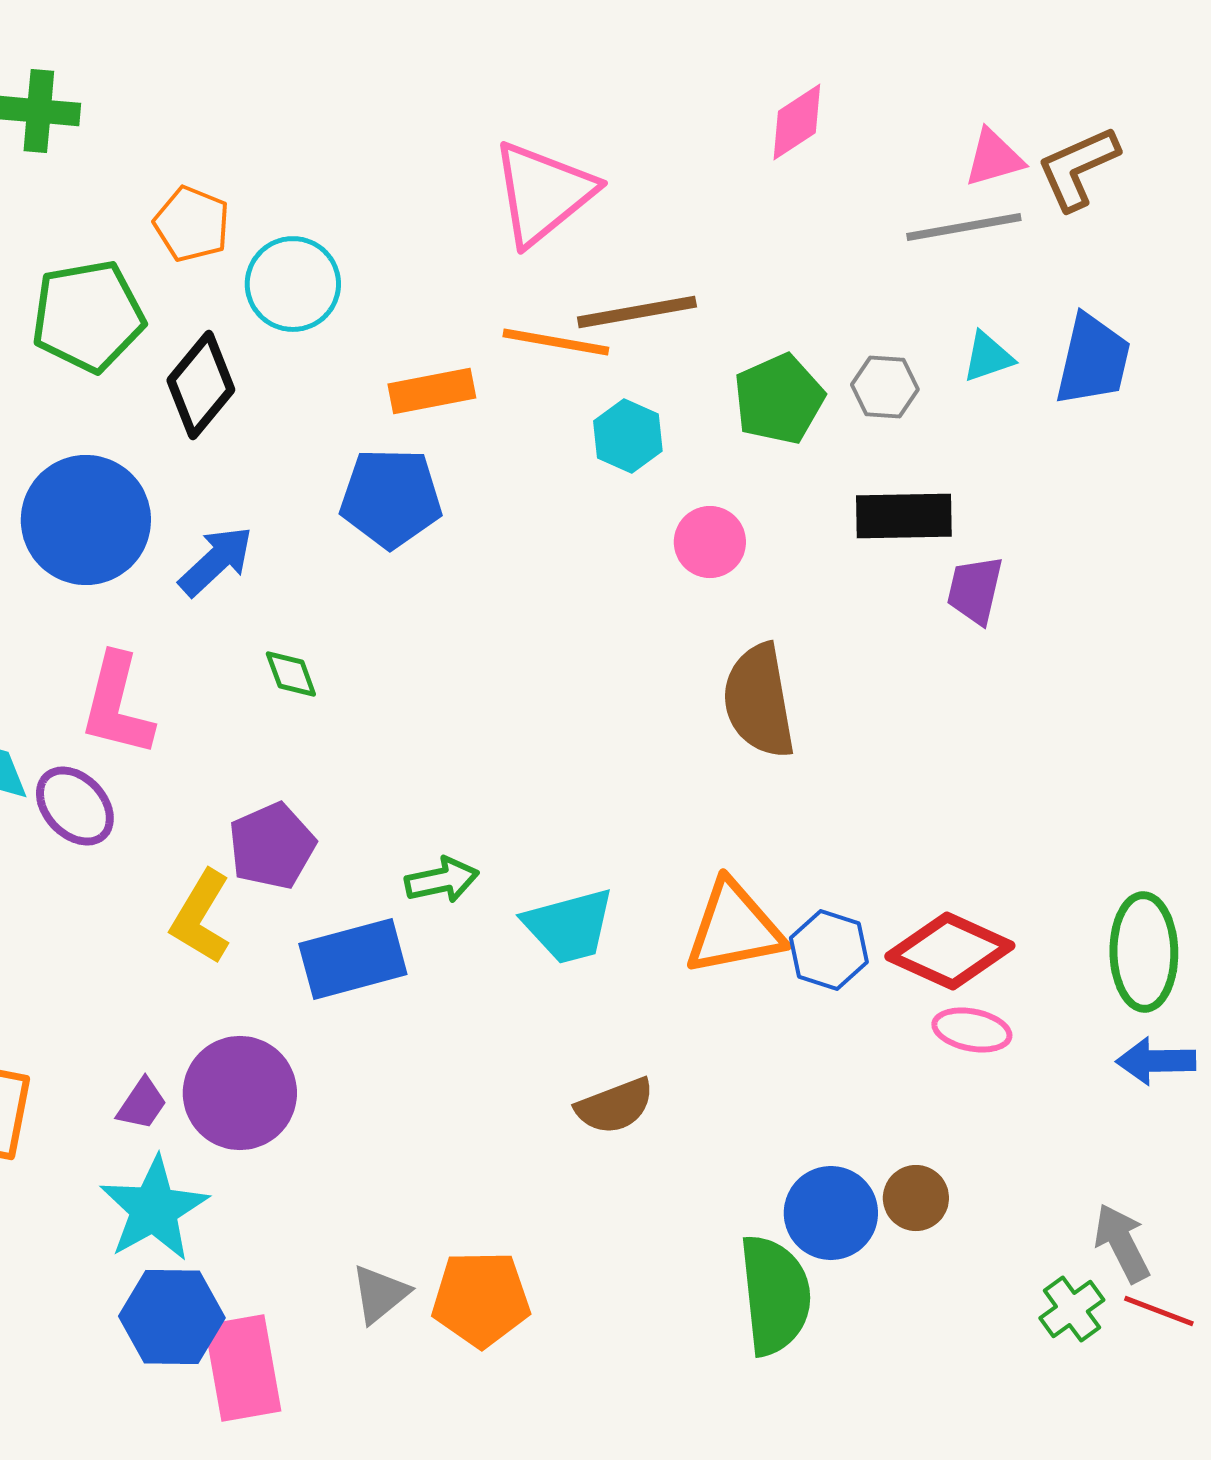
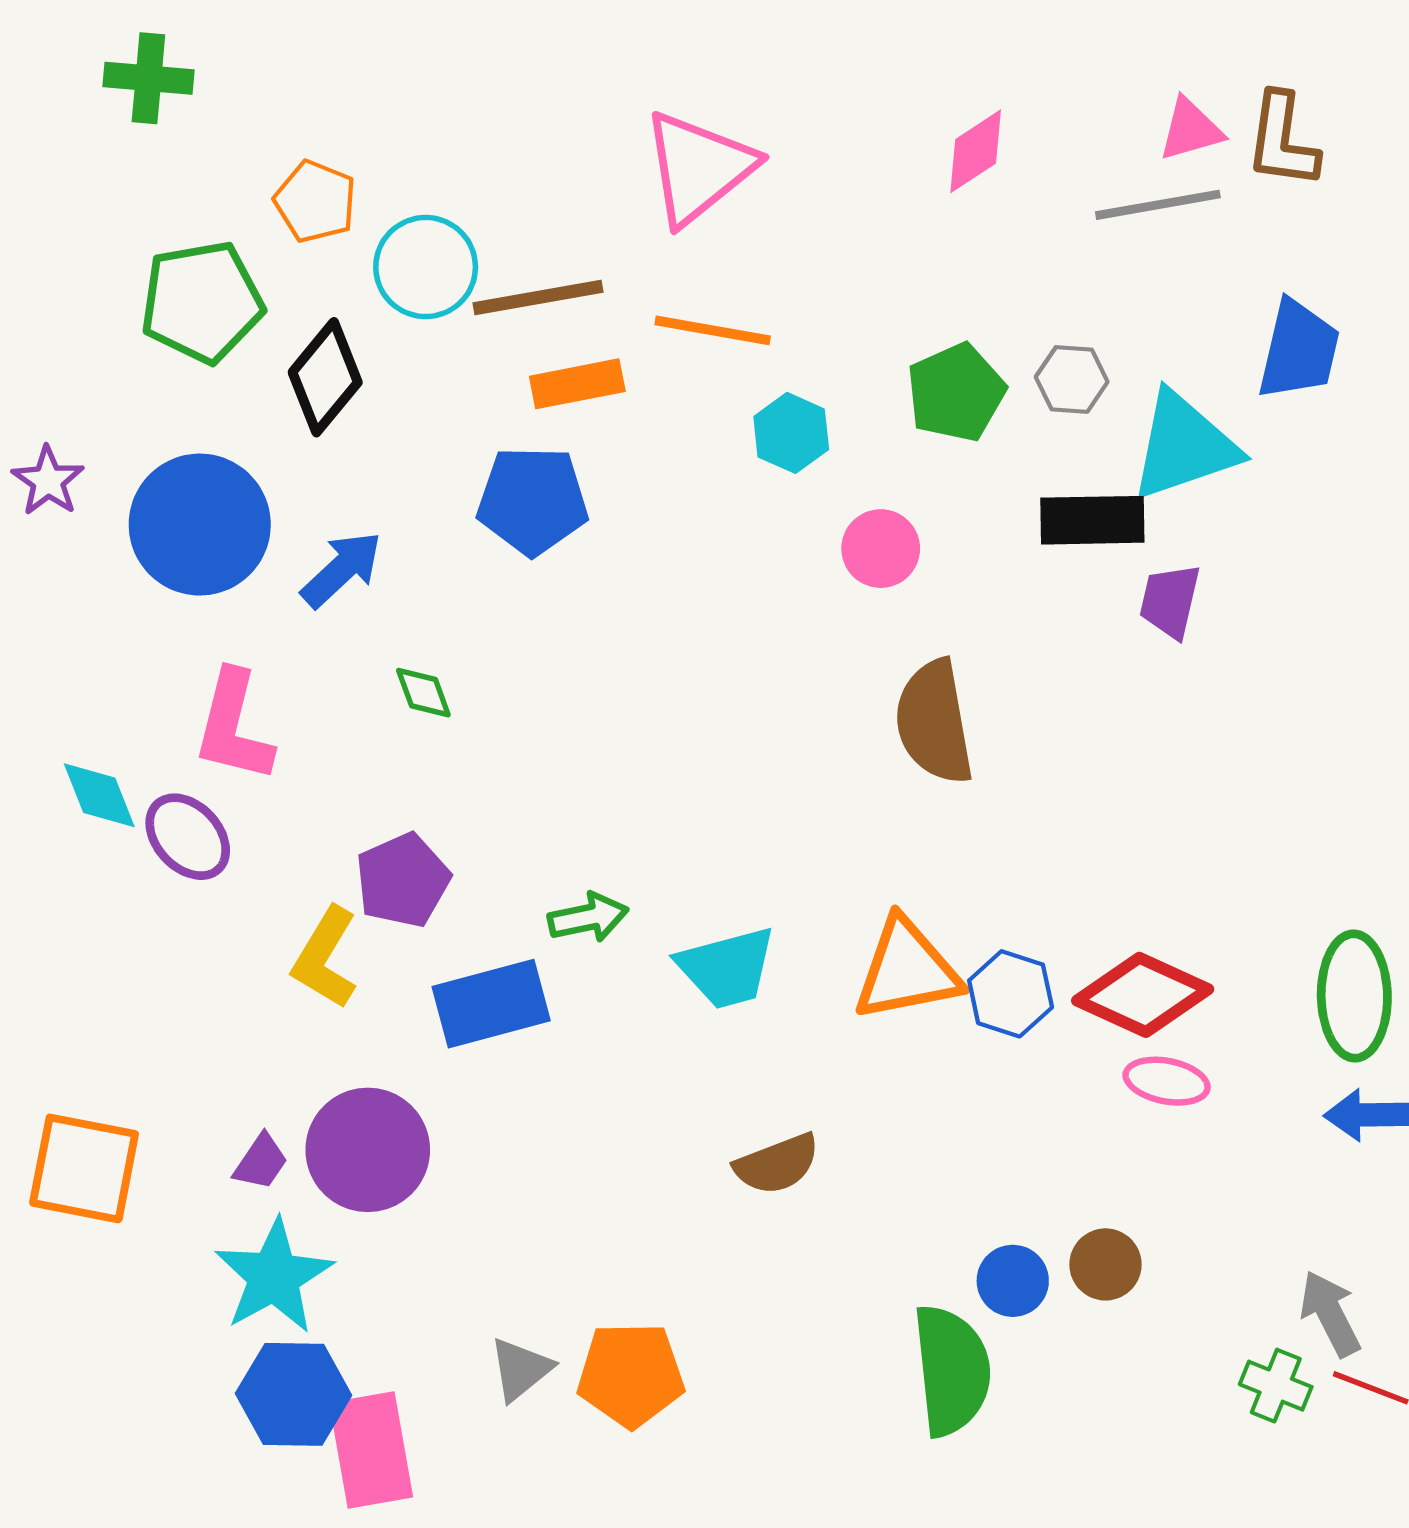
pink diamond: (797, 122) -> (976, 151), moved
brown L-shape: (1078, 168) -> (1282, 140), turned -58
brown line: (637, 312) -> (538, 298), moved
cyan triangle: (988, 357) -> (1184, 446), moved, size x2.0
blue circle: (831, 1213) -> (1013, 1281), size x0.7
green cross: (1072, 1309) -> (1276, 1386), turned -32

